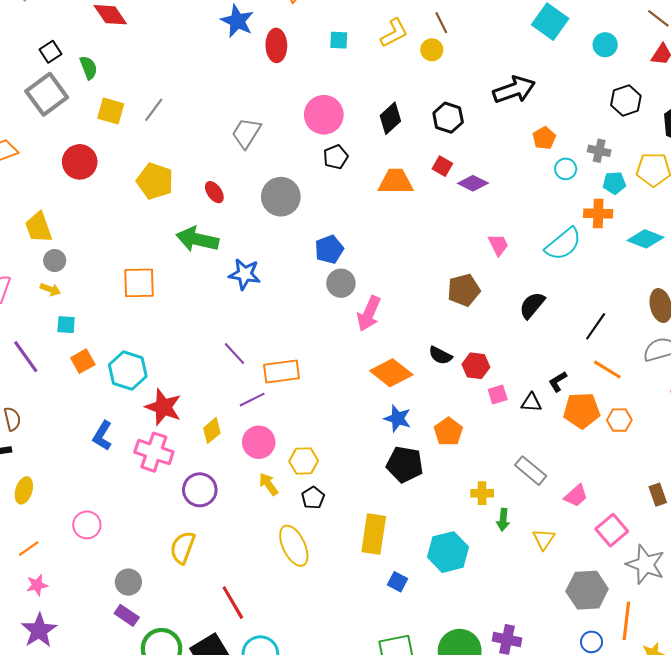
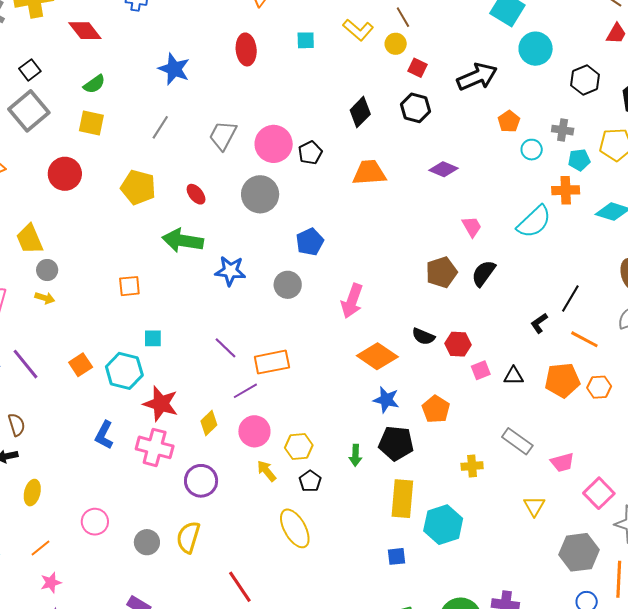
blue star: (237, 21) -> (174, 69), moved
yellow L-shape: (394, 33) -> (358, 30), turned 72
cyan circle: (605, 45) -> (536, 49), moved, size x1.4
green semicircle: (88, 68) -> (94, 84), moved, turned 80
gray line: (154, 110) -> (160, 127), moved
pink circle: (324, 115) -> (274, 144), moved
red square: (442, 166) -> (417, 68), moved
orange square: (139, 283) -> (129, 286), size x0.7
gray circle: (341, 283) -> (288, 285), moved
black semicircle: (532, 305) -> (483, 273), moved
cyan square: (66, 325) -> (153, 338), moved
black L-shape: (558, 382) -> (539, 323), moved
pink trapezoid: (576, 496) -> (562, 462), turned 30
green arrow: (503, 520) -> (355, 455), moved
yellow rectangle: (374, 534) -> (402, 499), moved
gray circle: (128, 582) -> (147, 542), moved
blue square: (397, 582) -> (397, 556), turned -30

